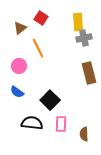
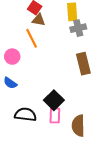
brown triangle: (20, 28) -> (39, 20), moved, turned 48
black square: (50, 100) -> (54, 100), moved
brown semicircle: (84, 134) -> (78, 126), size x1.5

